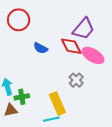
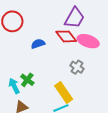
blue semicircle: (41, 48) -> (38, 44), turned 144
green cross: (22, 97) -> (27, 80), moved, turned -32

